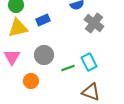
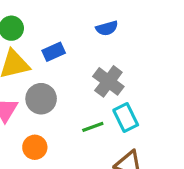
gray cross: (94, 23) -> (108, 81), moved
gray circle: (44, 55) -> (41, 99), moved

